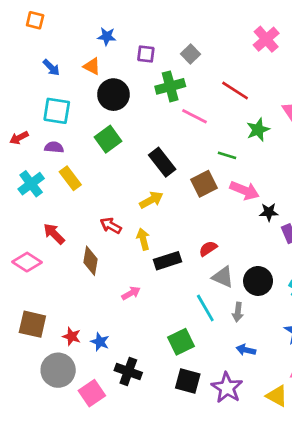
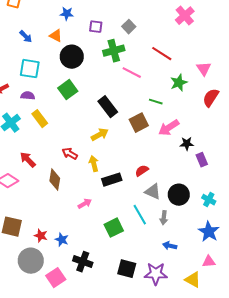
pink arrow: (245, 190) -> (169, 128), turned 125
green square: (181, 342) -> (114, 228), moved
purple star: (227, 388) -> (156, 274), turned -30

